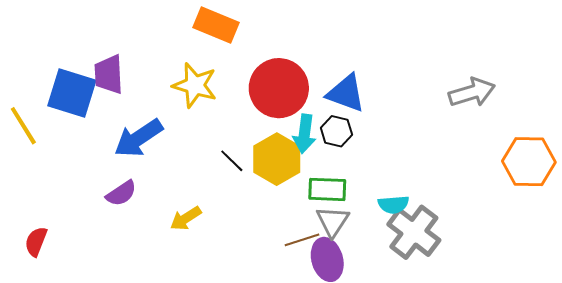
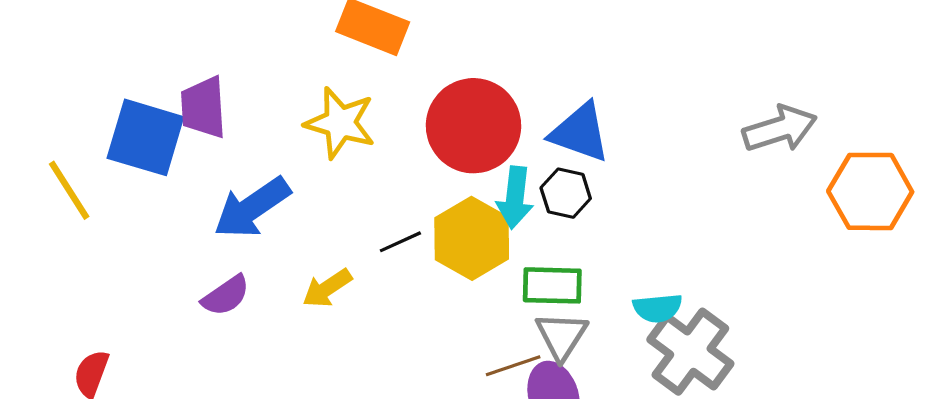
black line: (232, 161) -> (400, 242), turned -68
orange hexagon: (529, 162) -> (870, 191), moved
yellow arrow: (186, 218) -> (327, 288), moved

